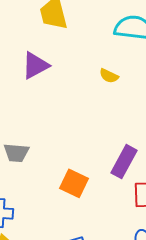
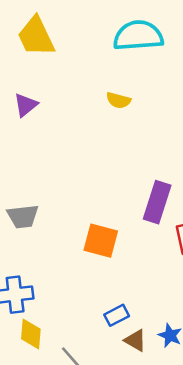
purple triangle: (35, 65) -> (26, 105), size x0.7

